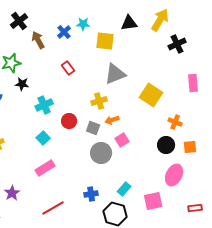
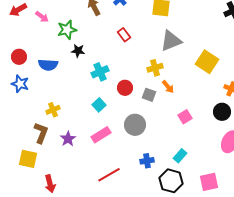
orange arrow: (112, 120) -> (168, 87), turned -112
pink square: (122, 140) -> (185, 117), moved
gray circle: (101, 153) -> (135, 125), moved
purple star: (12, 193) -> (68, 139), moved
pink square: (153, 201) -> (209, 182), moved

